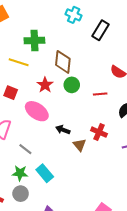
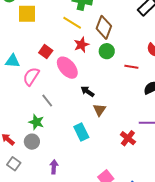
yellow line: (19, 62) -> (72, 23), moved
red square: (11, 93) -> (46, 52), moved
red cross: (99, 132) -> (128, 138), moved
cyan rectangle: (45, 173) -> (81, 132), moved

